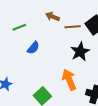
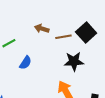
black star: (80, 52) -> (74, 61), turned 30

